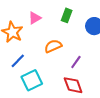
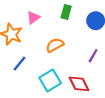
purple line: (76, 62) -> (93, 56), moved
cyan square: (32, 80) -> (50, 80), moved

